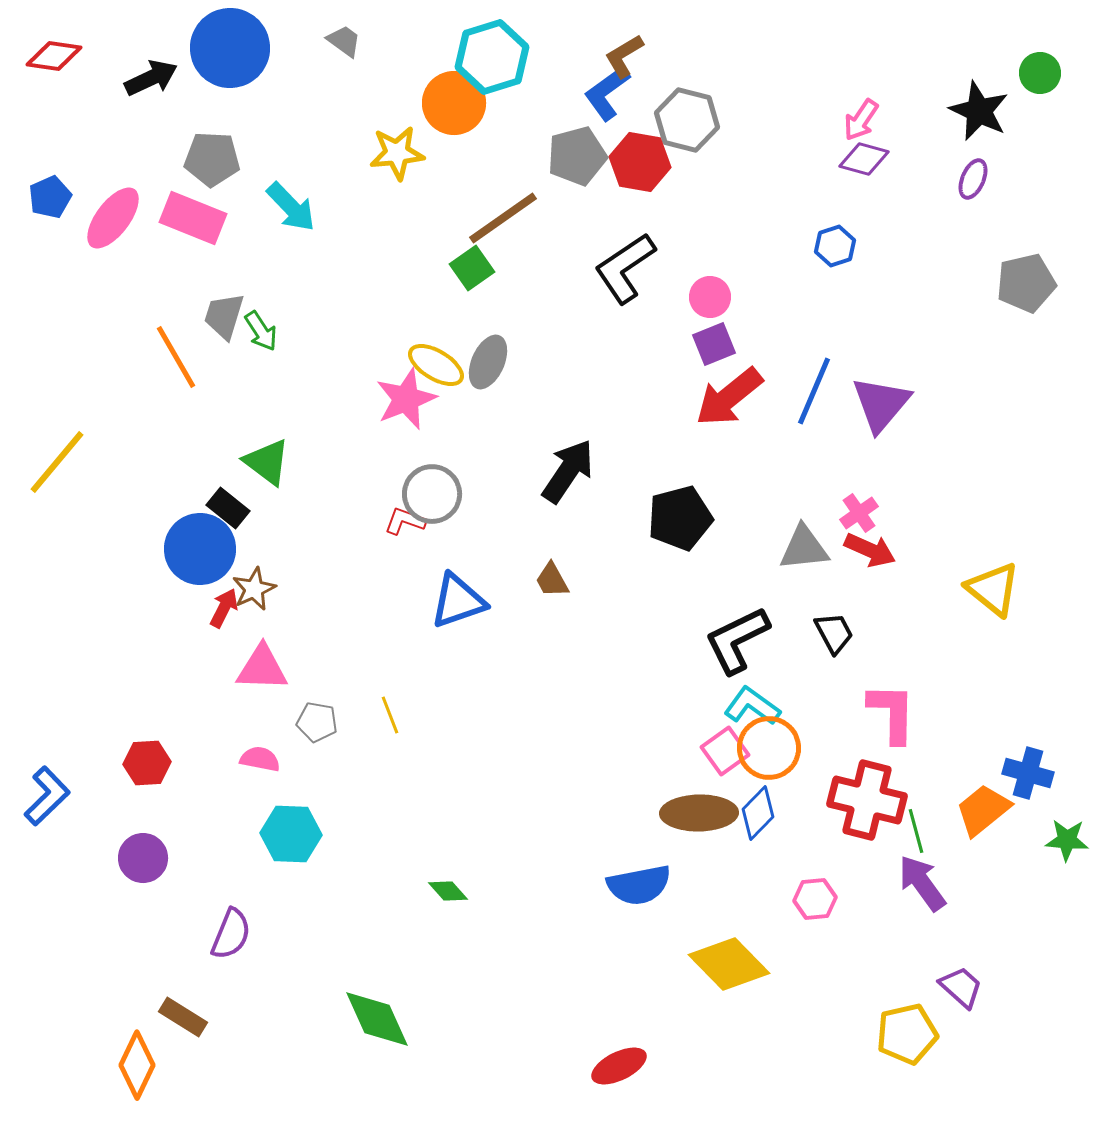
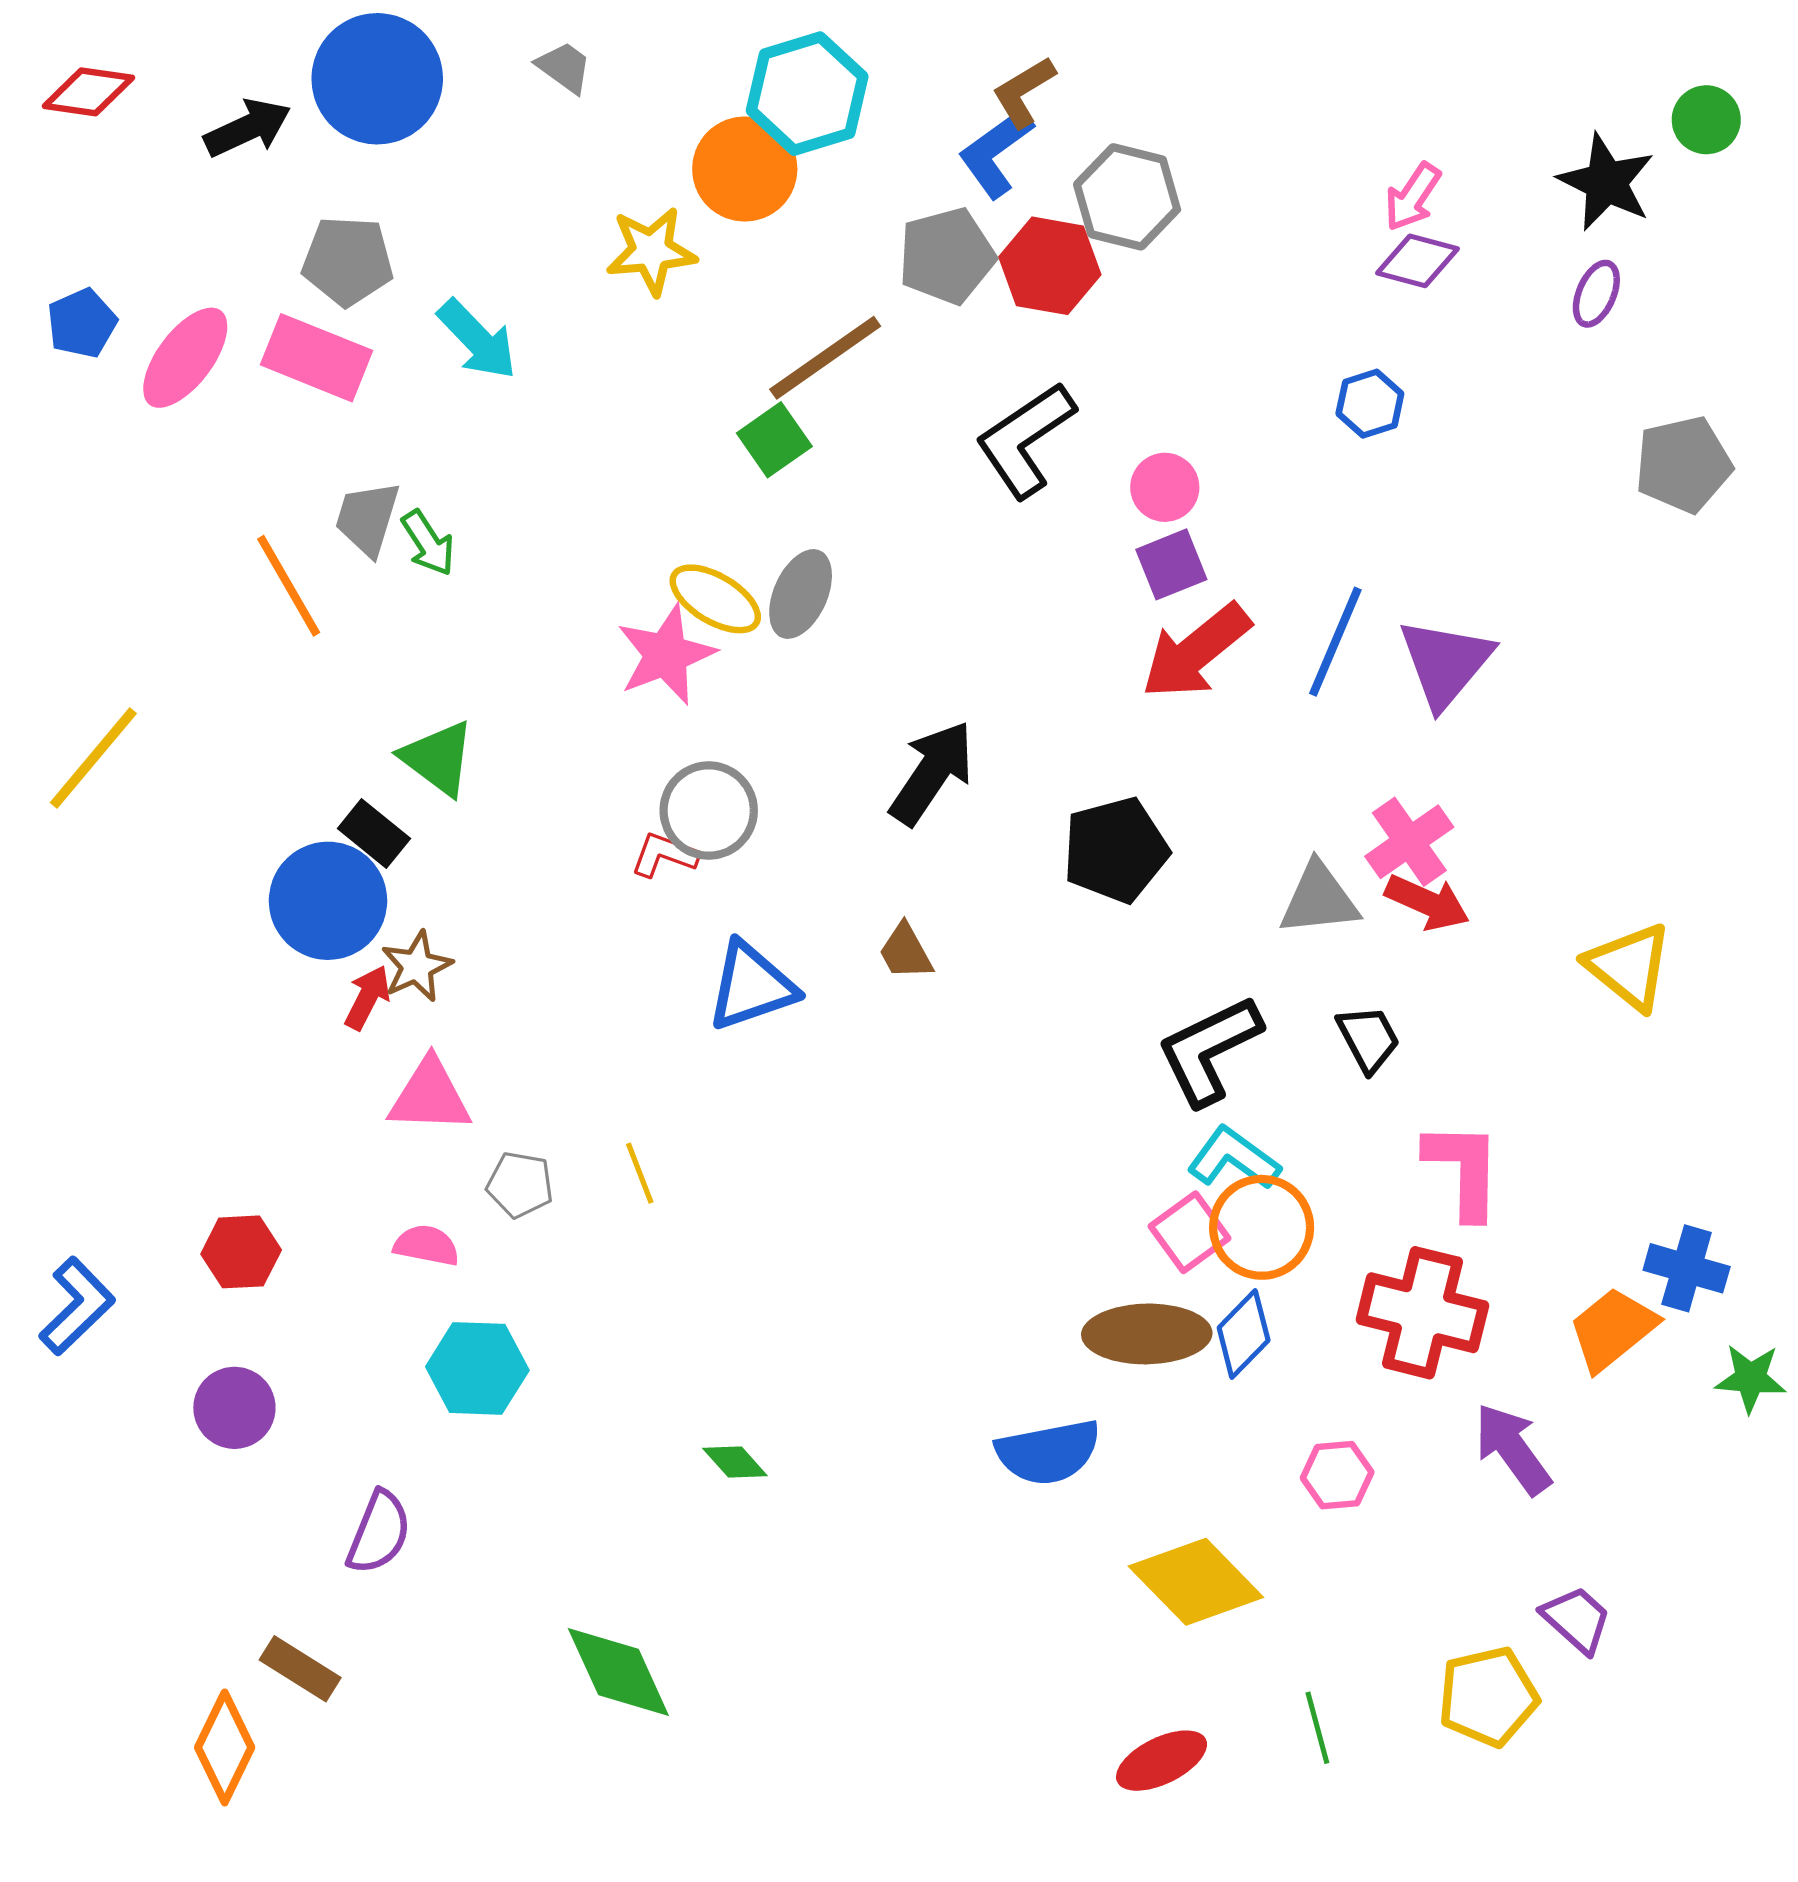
pink cross: (859, 513) -> (1409, 842), size x1.4
green line: (916, 831) -> (1317, 1728), moved
red ellipse: (619, 1066) -> (1162, 1761), moved

